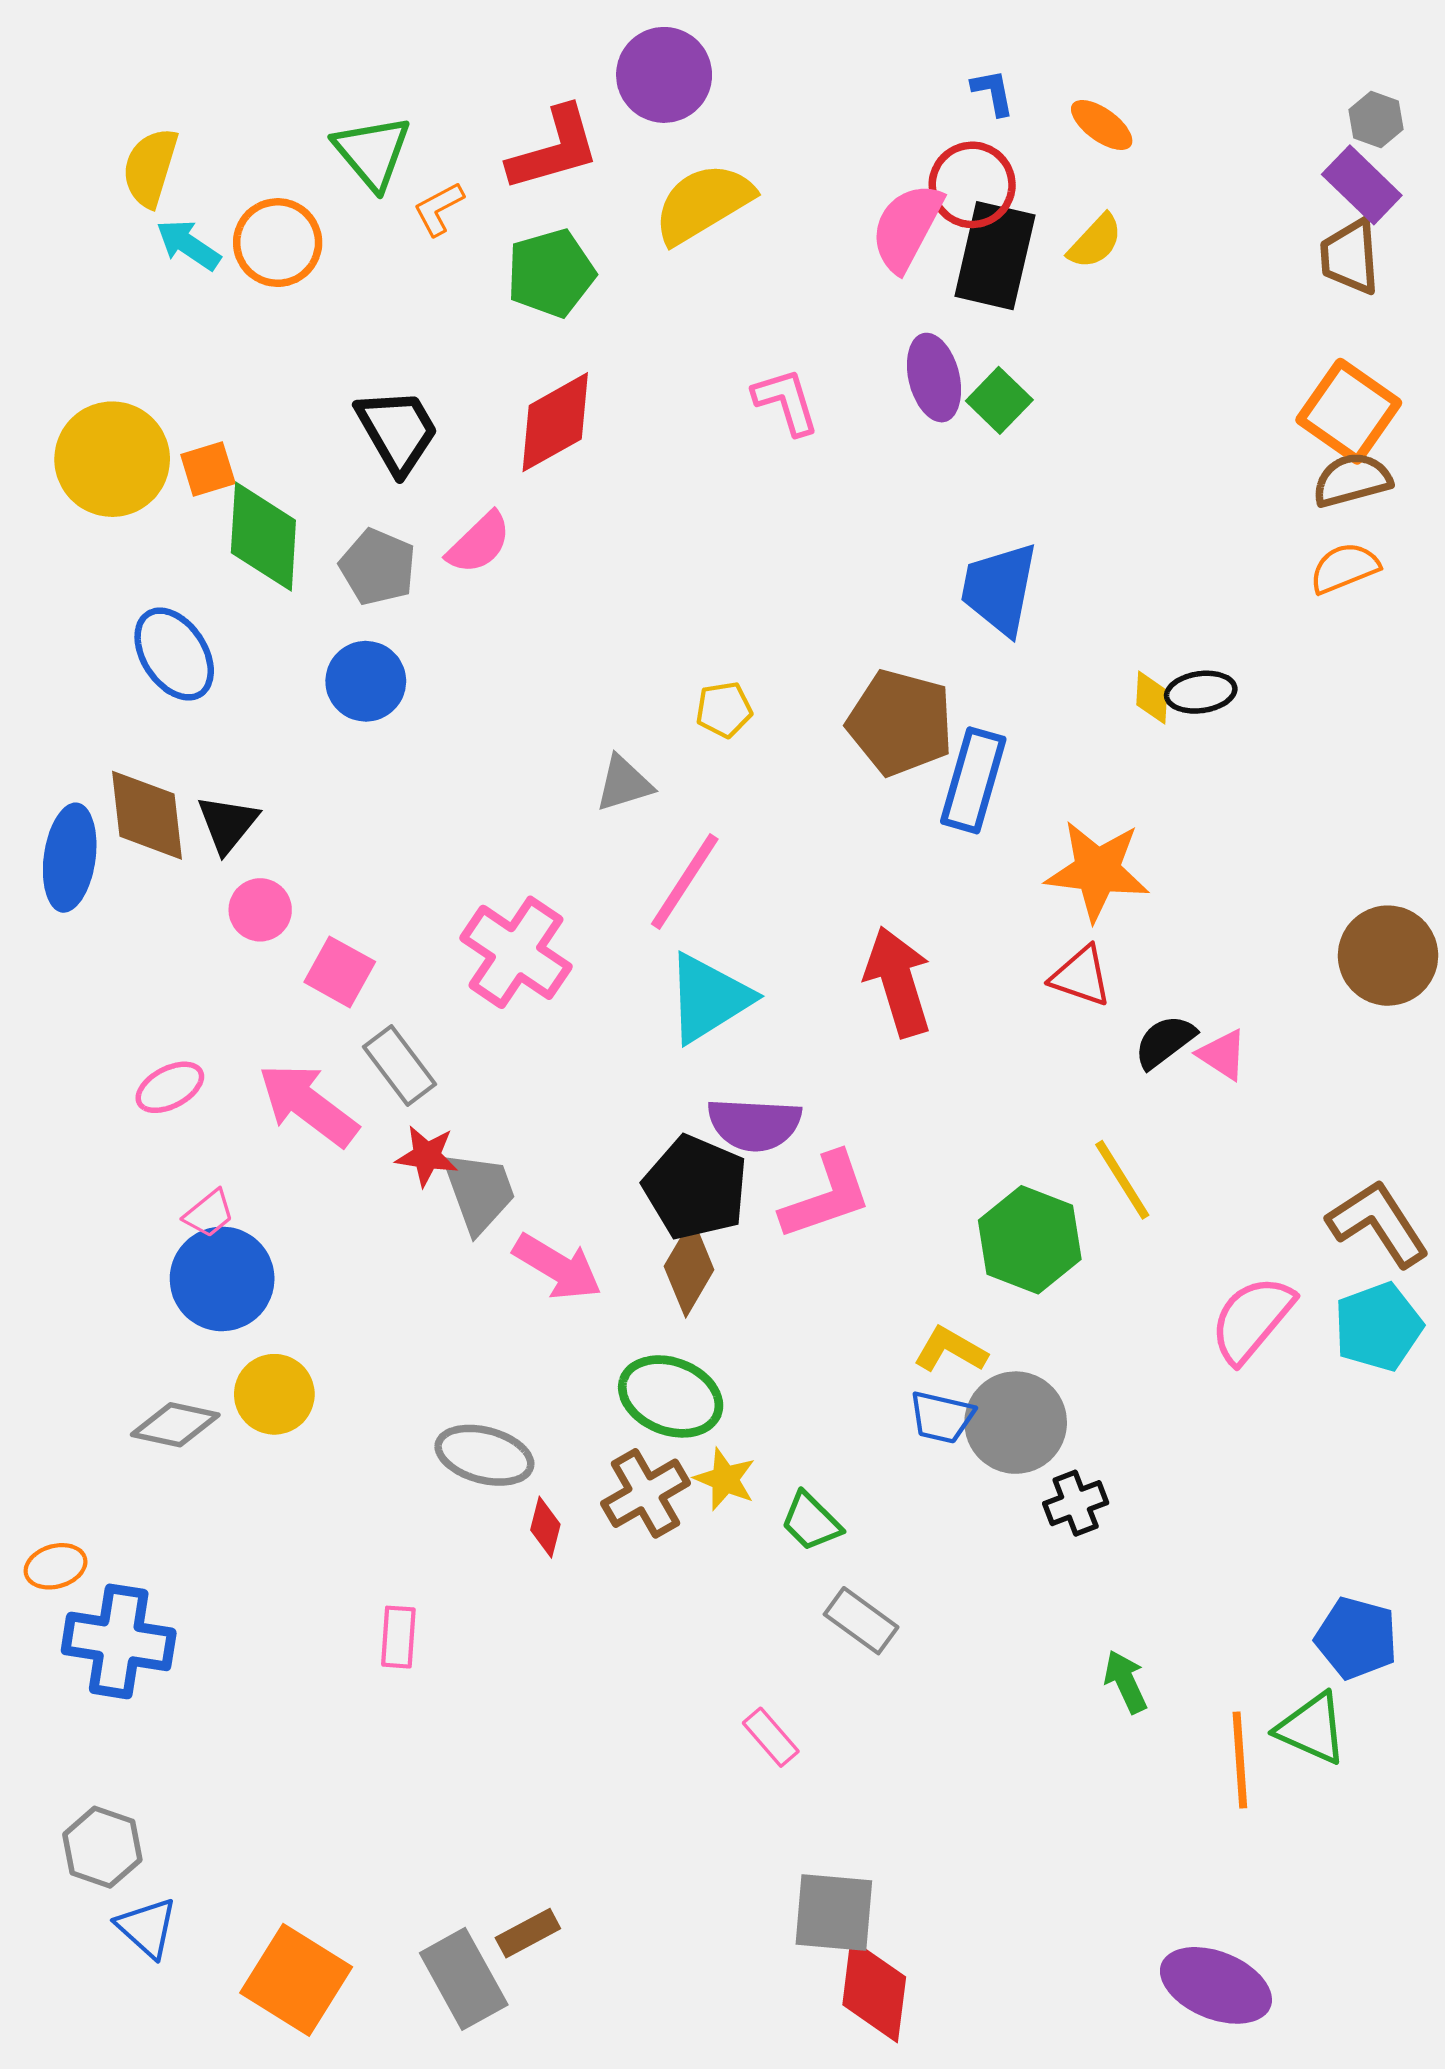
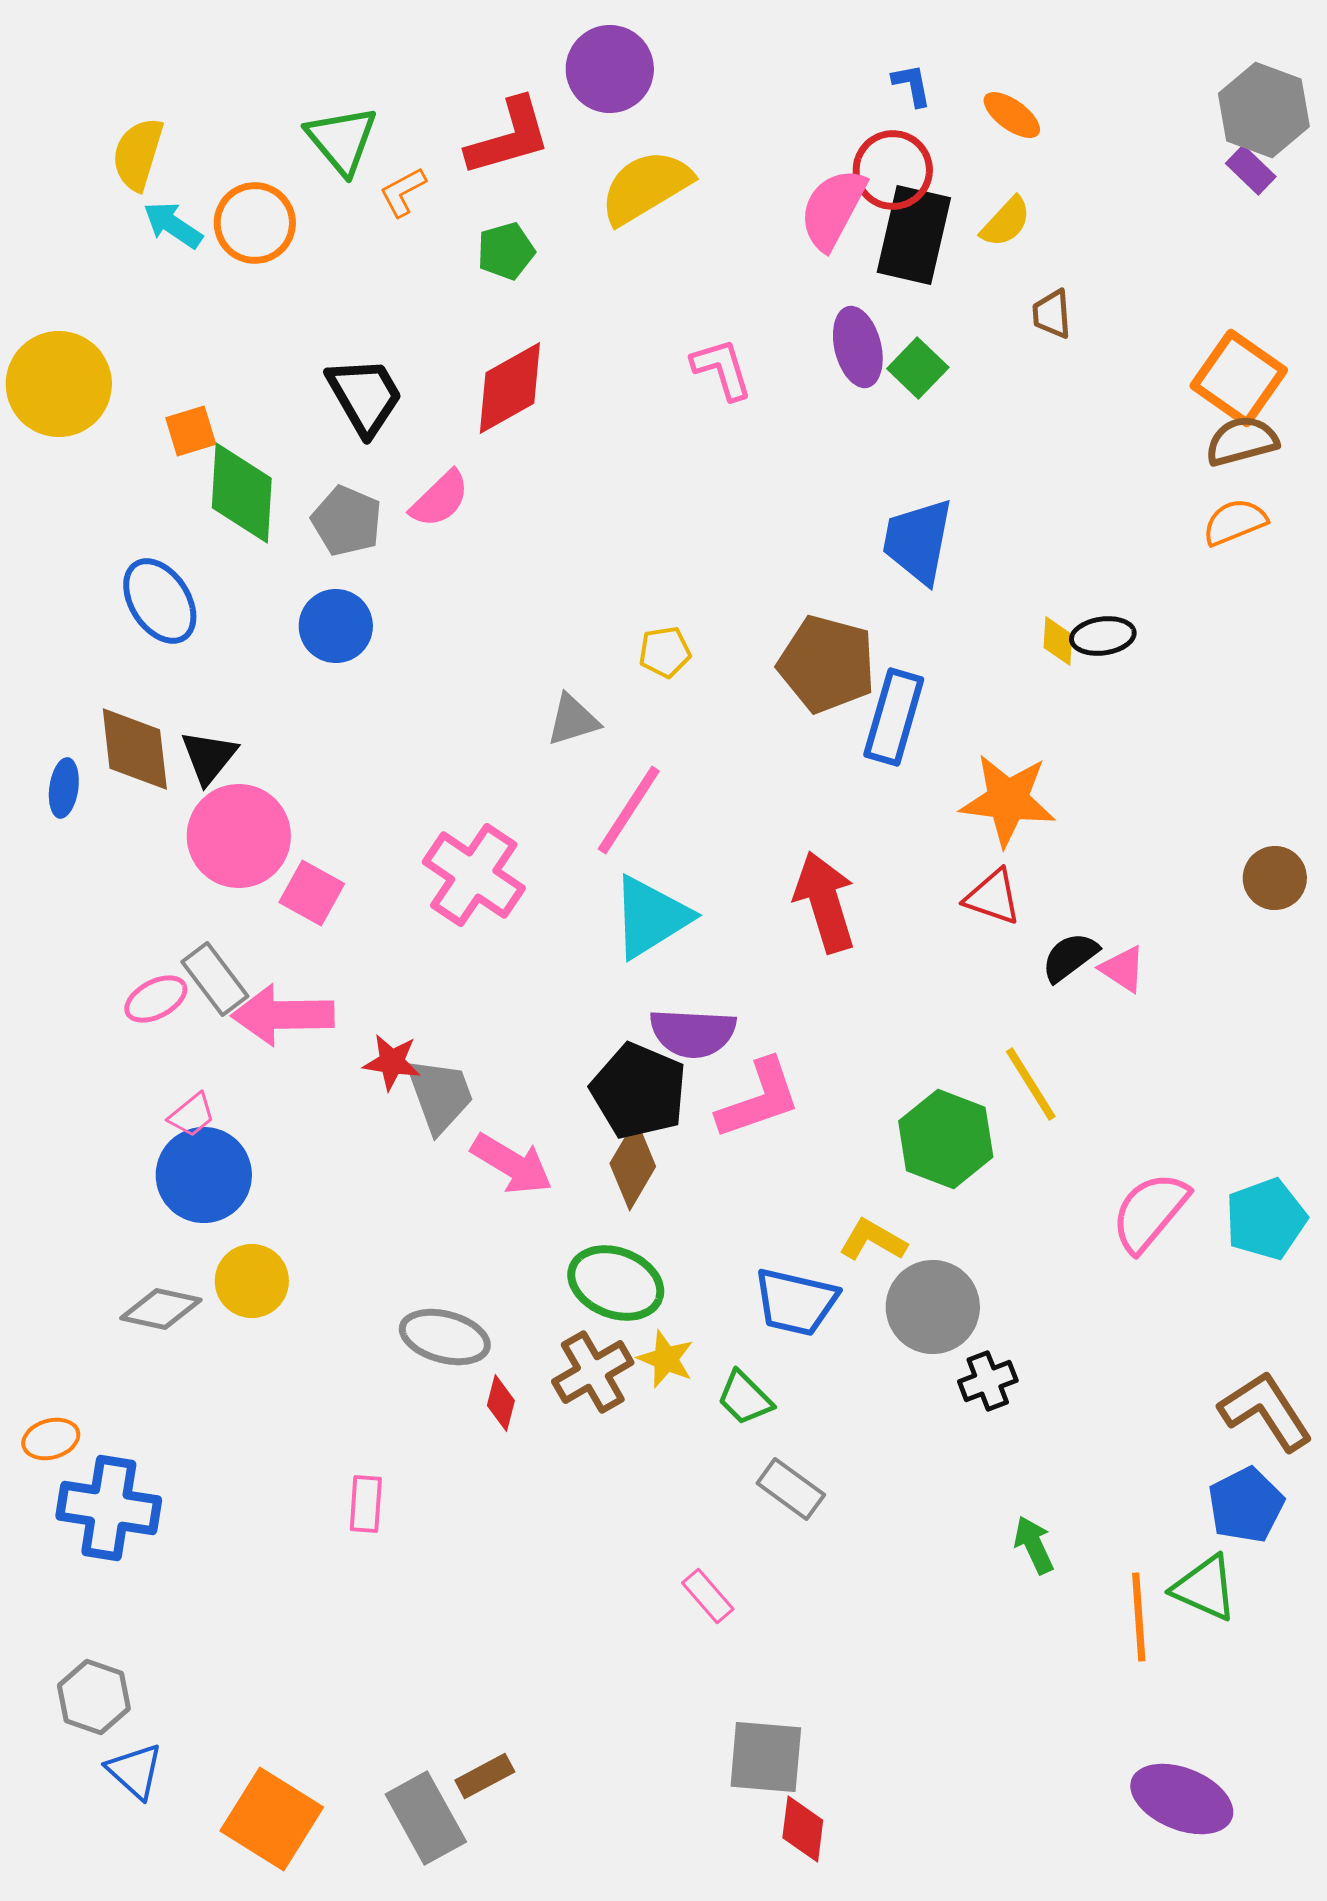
gray hexagon: (1376, 120) -> (1264, 110), size x1.8
purple rectangle: (1362, 185) -> (1251, 170), size x0.7
brown trapezoid: (1350, 257) -> (1052, 314), moved, size x0.7
green pentagon: (551, 273) -> (506, 251), size x0.7
yellow circle: (112, 459) -> (59, 384), moved
blue ellipse: (70, 858) -> (64, 788), size x0.6
pink circle: (260, 910) -> (239, 836), size x1.8
brown circle: (1388, 956) -> (1275, 878), size x0.7
gray rectangle: (400, 1066) -> (215, 979), moved
pink arrow: (308, 1105) -> (283, 1015), turned -38
brown L-shape: (1378, 1223) -> (1266, 1411), moved
blue trapezoid: (942, 1417) -> (796, 1302), moved, size x1.4
blue pentagon: (1356, 1638) -> (1246, 1505), turned 30
purple ellipse: (1216, 1985) -> (1182, 1799), moved
red diamond: (874, 1991) -> (803, 1829), size x0.7

